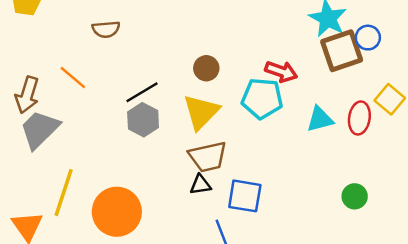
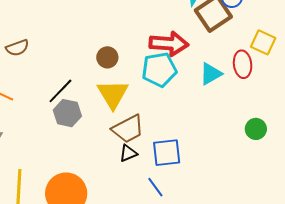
red arrow: (281, 71) -> (169, 44), size x1.4

